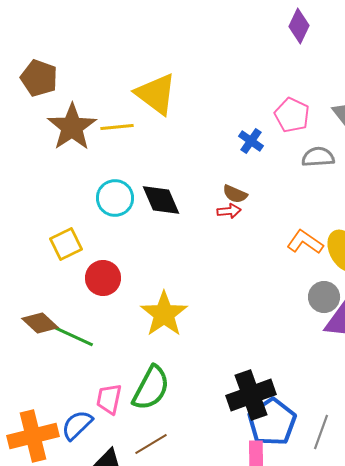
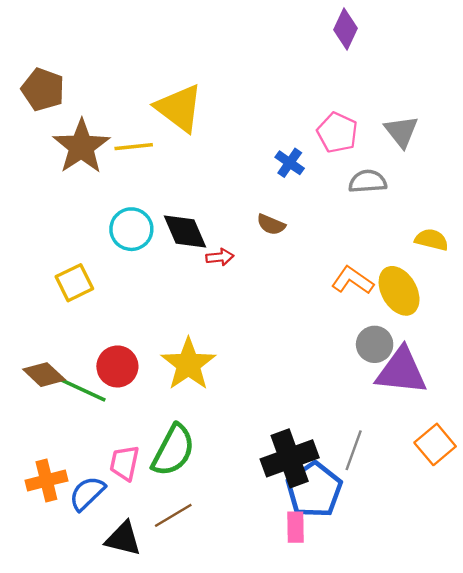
red arrow: (229, 211) -> (220, 257), moved
red circle: (103, 278) -> (117, 366), moved
gray line: (321, 432) -> (354, 450), moved
orange cross: (33, 436) -> (46, 481), moved, size x0.7

